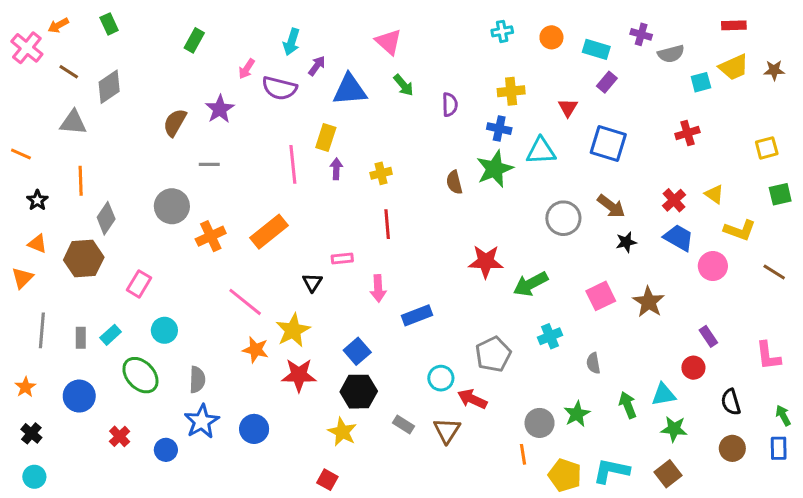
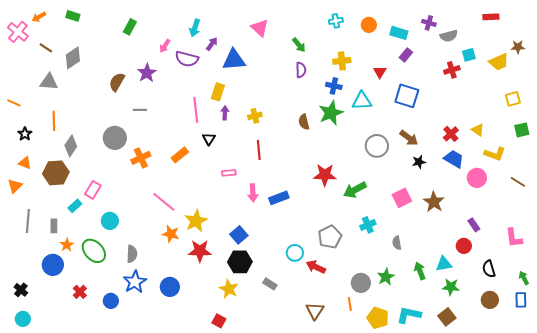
green rectangle: (109, 24) -> (73, 16), turned -48
yellow trapezoid: (734, 67) -> (499, 62), moved
green arrow: (404, 85) -> (299, 45), moved
red cross: (687, 133) -> (452, 70), moved
orange rectangle: (269, 232) -> (180, 155), size x0.7
black triangle: (312, 282) -> (209, 139), moved
blue rectangle: (417, 315) -> (279, 198), moved
cyan rectangle: (111, 335) -> (75, 206), moved
orange star: (25, 387) -> (67, 245), moved
brown triangle: (447, 430) -> (315, 311), moved

